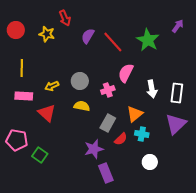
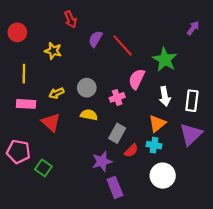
yellow star: (47, 34) -> (53, 51), moved
green star: (148, 40) -> (165, 59), moved
orange triangle: (135, 114) -> (157, 123), moved
white circle: (150, 162) -> (163, 176), size x1.5

